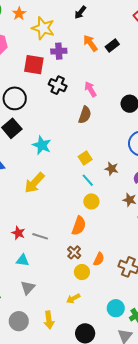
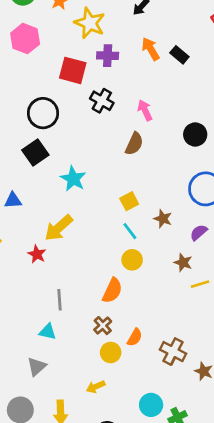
black rectangle: (112, 45) -> (179, 55), turned 72
red star: (18, 233) -> (37, 254), moved
gray line: (40, 236) -> (59, 300), turned 63
cyan triangle: (23, 260) -> (48, 332), moved

